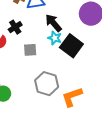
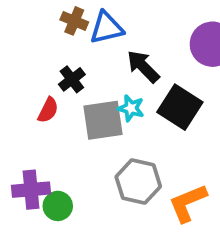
cyan star: (55, 38) -> (131, 108), moved
gray square: (30, 50) -> (103, 120), size x1.6

